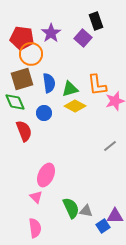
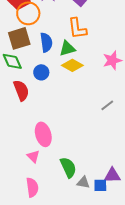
orange L-shape: (97, 85) -> (77, 28), moved
pink ellipse: (46, 175) -> (43, 134), turned -40
gray triangle: (86, 211) -> (83, 182), moved
blue square: (103, 226) -> (100, 185), turned 32

